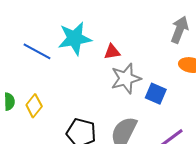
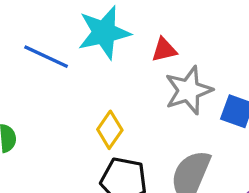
yellow diamond: (34, 106) -> (110, 130), moved

